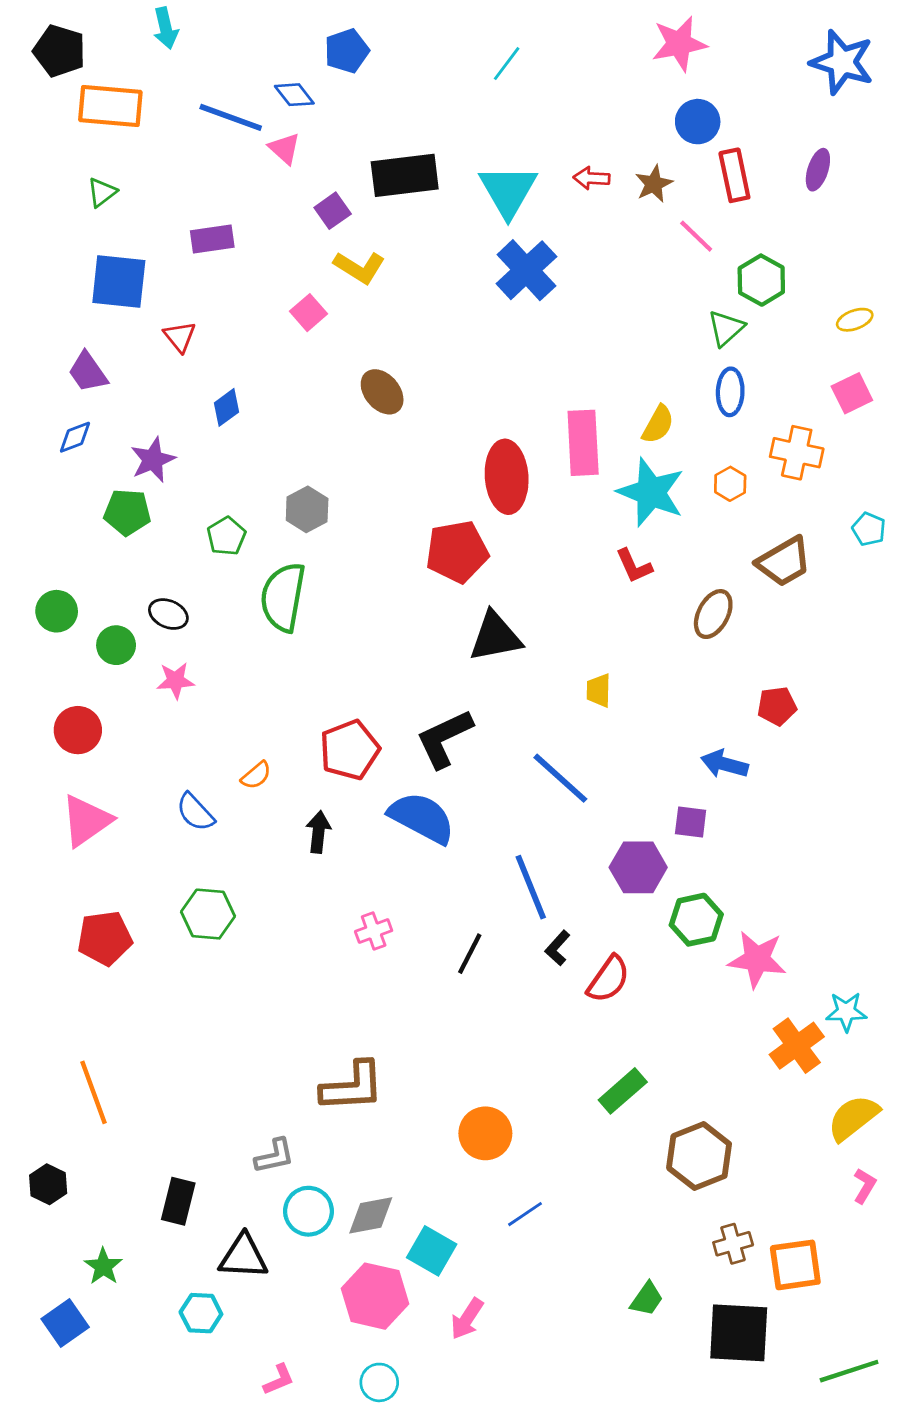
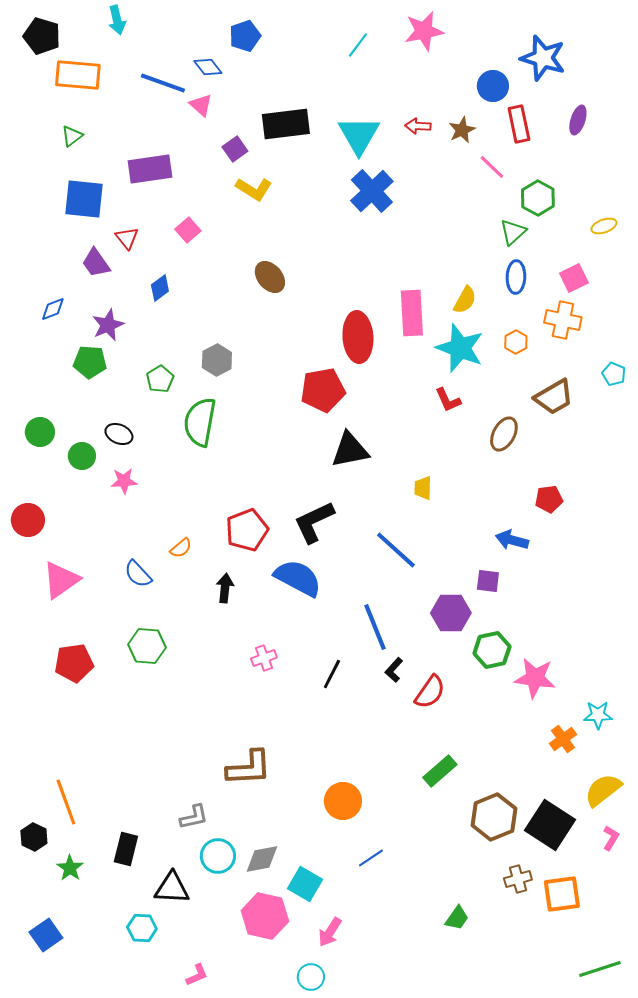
pink star: (679, 44) -> (424, 31), moved
blue star: (842, 62) -> (543, 58), moved
purple rectangle: (212, 239) -> (150, 169), size x1.4
pink square: (308, 313) -> (188, 230), moved
purple trapezoid: (88, 372) -> (96, 263), moved
pink square: (852, 393) -> (574, 278), moved
red circle: (78, 730) -> (28, 520), moved
orange cross: (797, 1046) -> (563, 739), size x0.7
orange line: (93, 1092) -> (66, 802), moved
green star: (103, 1266) -> (70, 868), moved
black square: (739, 1333) -> (550, 825), moved, turned 30
cyan circle: (379, 1382) -> (311, 977), moved

